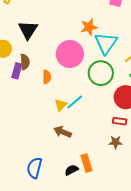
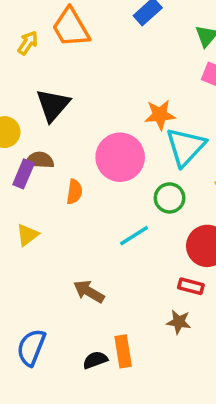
brown semicircle: (25, 62) -> (40, 160), turned -91
green circle: (101, 73) -> (170, 198), size x0.7
cyan line: (75, 102) -> (134, 236), moved
yellow triangle: (61, 105) -> (27, 235), moved

